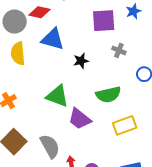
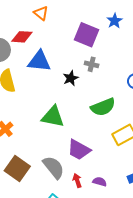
purple square: (104, 21) -> (86, 35), turned 35
gray cross: (119, 50) -> (92, 64), moved
purple trapezoid: (80, 119) -> (79, 150), moved

